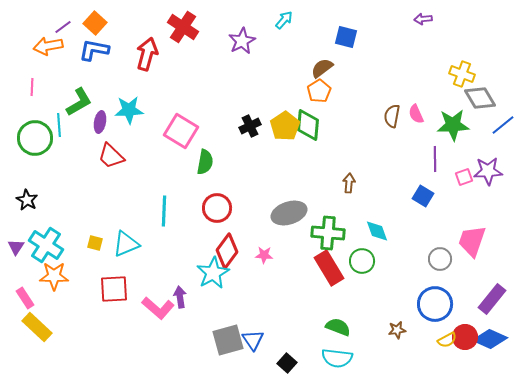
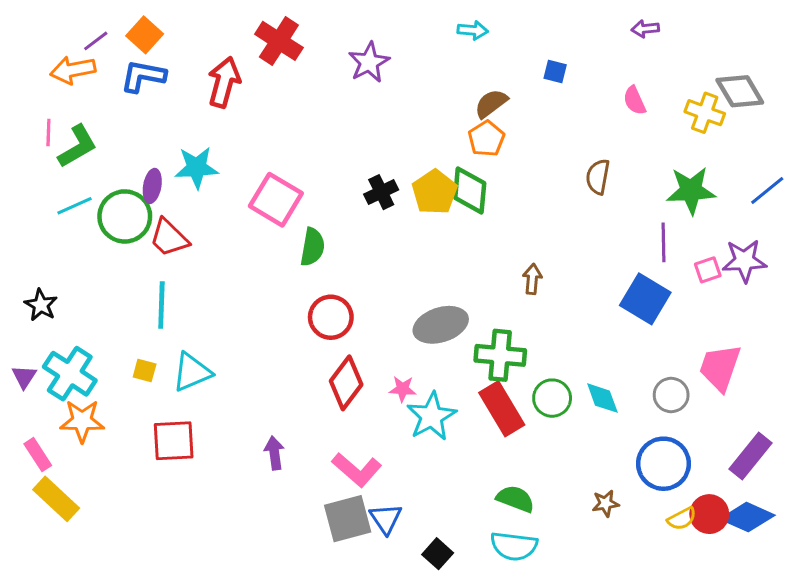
cyan arrow: (284, 20) -> (473, 30), moved, turned 54
blue square: (346, 37) -> (555, 71), moved, size x0.7
gray diamond: (480, 98) -> (740, 91), moved
green L-shape: (79, 102) -> (77, 146), moved
pink semicircle: (416, 114) -> (634, 100), moved
cyan line: (59, 125) -> (74, 206), moved, turned 70
green circle: (35, 138) -> (125, 216), moved
blue square: (423, 196) -> (645, 299), size x1.5
cyan line: (164, 211) -> (161, 305), moved
cyan diamond: (377, 231) -> (602, 398), moved
cyan star: (213, 273) -> (432, 416), moved
pink L-shape: (158, 308) -> (357, 470), moved

